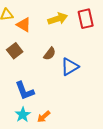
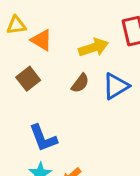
yellow arrow: (58, 19) -> (94, 48), moved
blue triangle: (70, 67) -> (116, 86), moved

